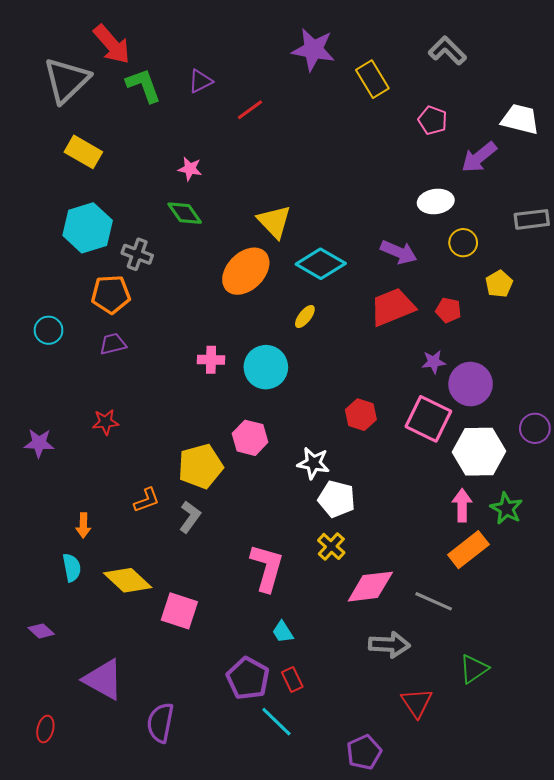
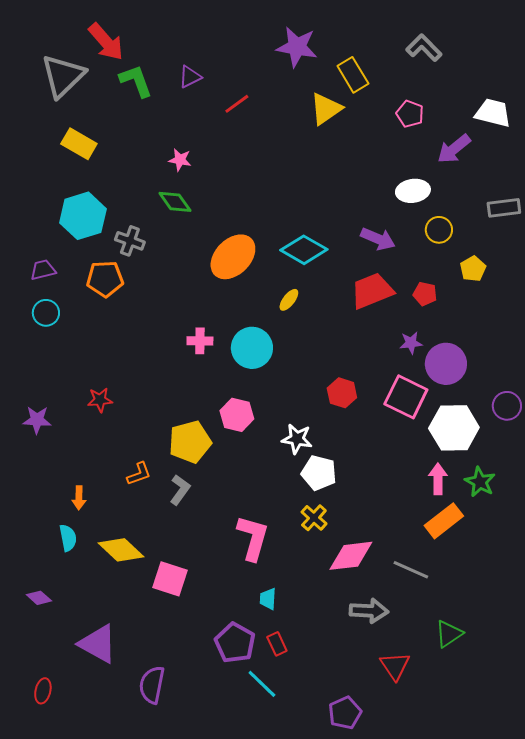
yellow triangle: (274, 222) -> (326, 109), moved, turned 39
purple trapezoid: (113, 344) -> (43, 270), moved
cyan trapezoid: (283, 632) -> (268, 599), turned 35

